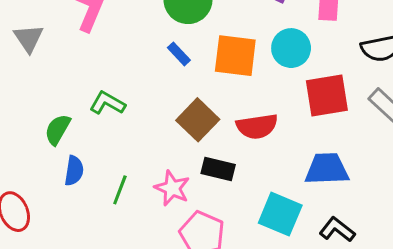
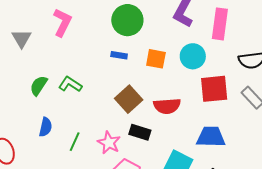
blue rectangle: (179, 54) -> (119, 55), turned -42
orange square: (235, 56) -> (156, 59), size x0.7
green semicircle: (58, 130) -> (39, 86), moved

